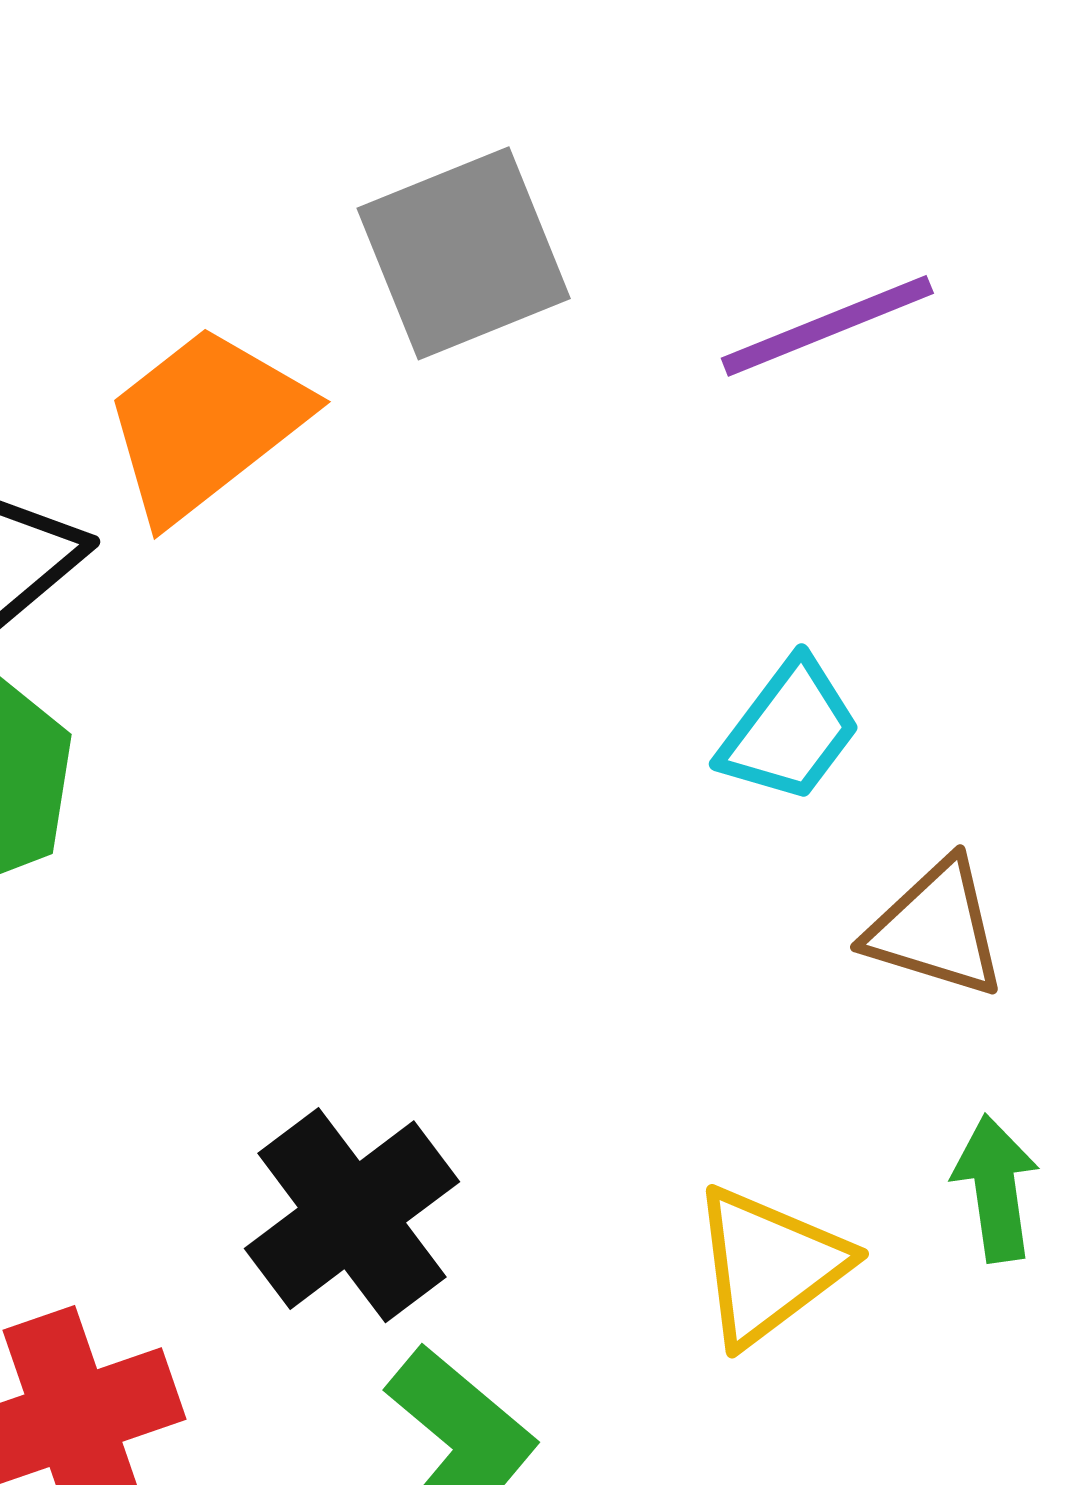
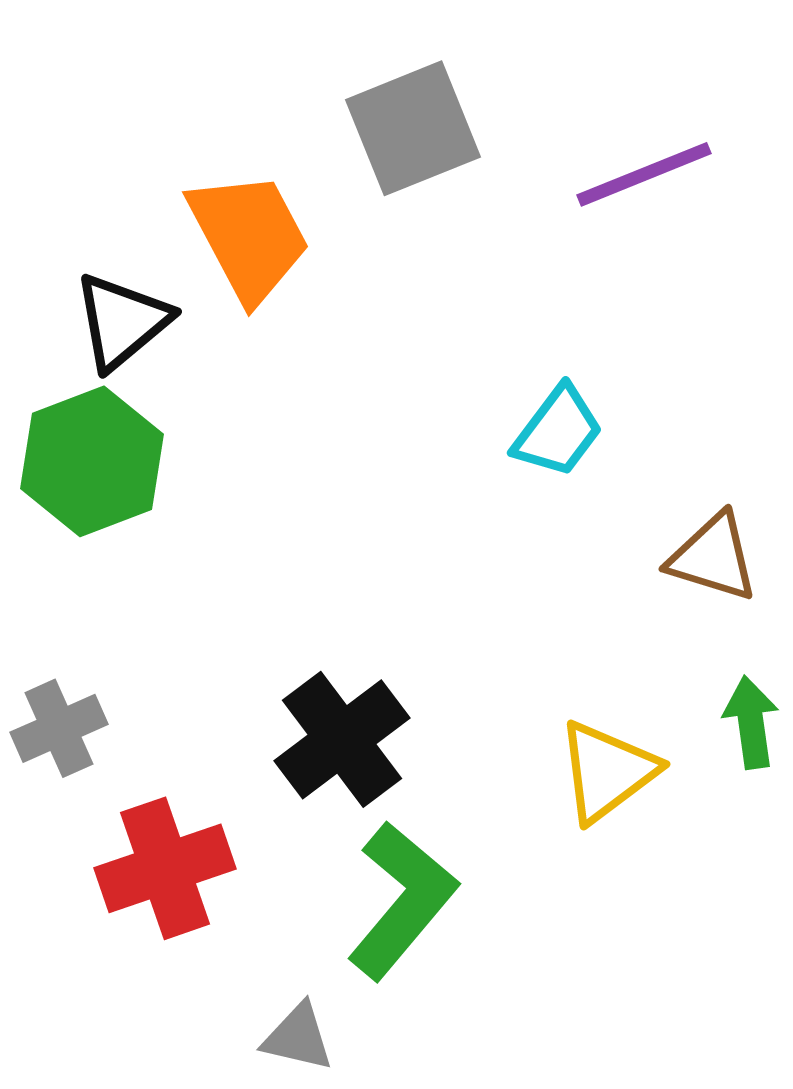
orange trapezoid: (206, 423) -> (249, 236), turned 100
cyan trapezoid: (790, 730) -> (558, 431), moved

